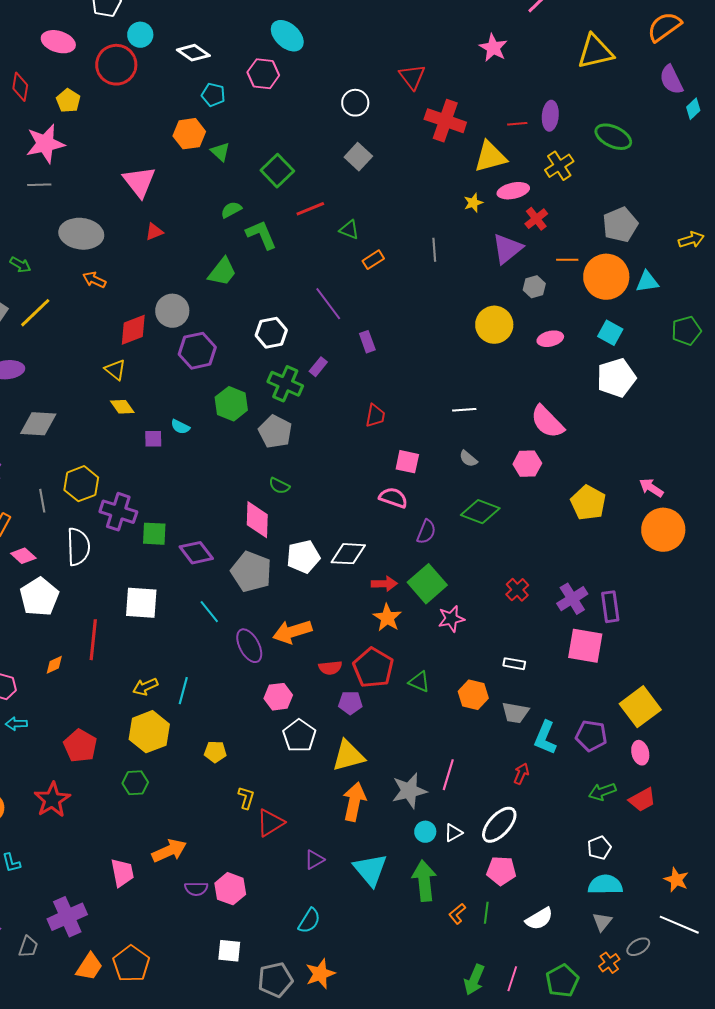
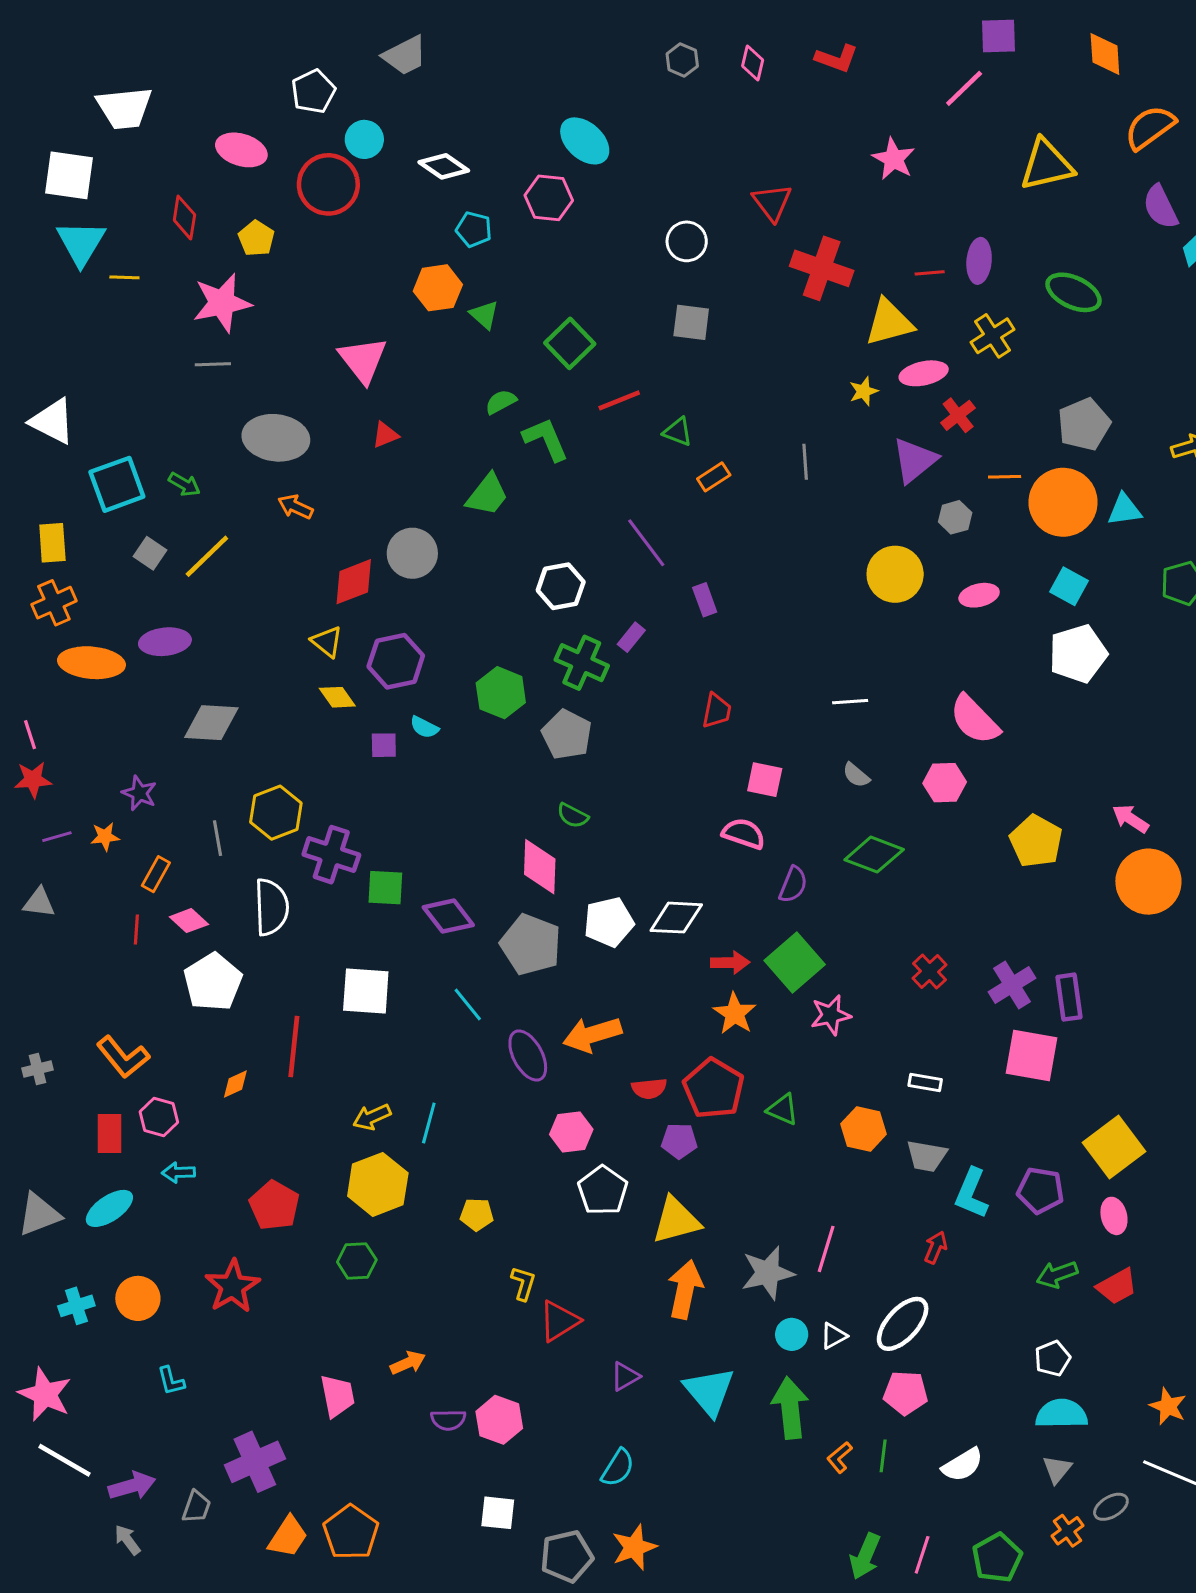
gray square: (358, 157) -> (691, 322), turned -36
purple hexagon: (197, 351) -> (396, 661), moved
orange arrow: (169, 851) -> (408, 1363), size x0.7

